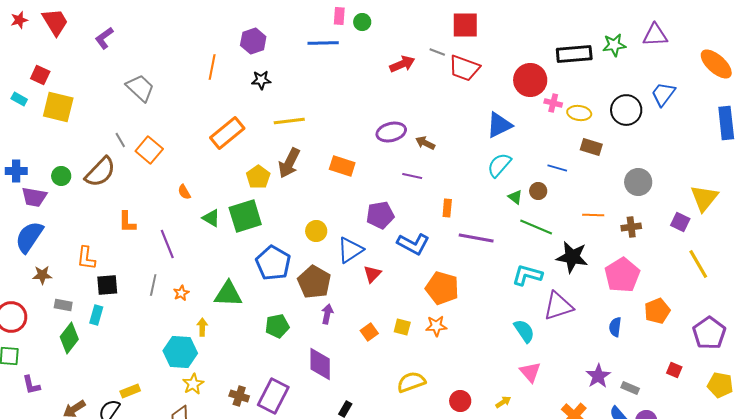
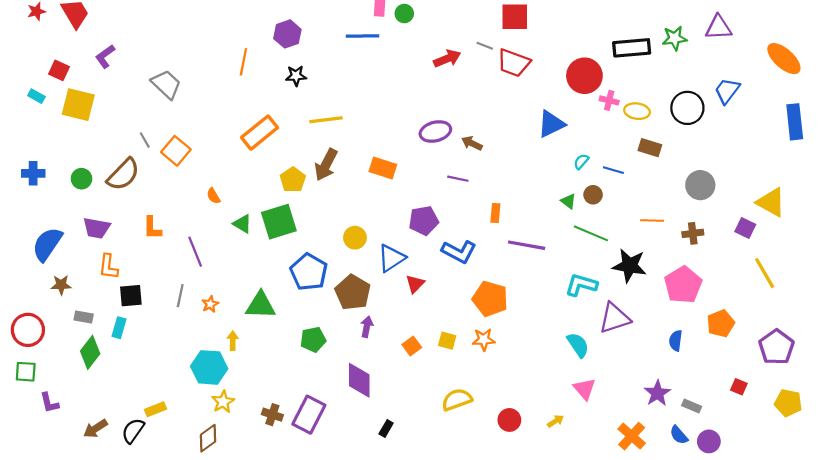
purple L-shape: (104, 38) -> (105, 56), moved
cyan semicircle: (499, 165) -> (581, 162), moved, size x0.6
purple trapezoid: (34, 197) -> (97, 228), moved
yellow triangle: (704, 198) -> (771, 202), turned -40

